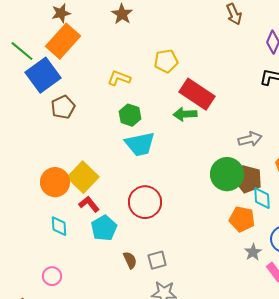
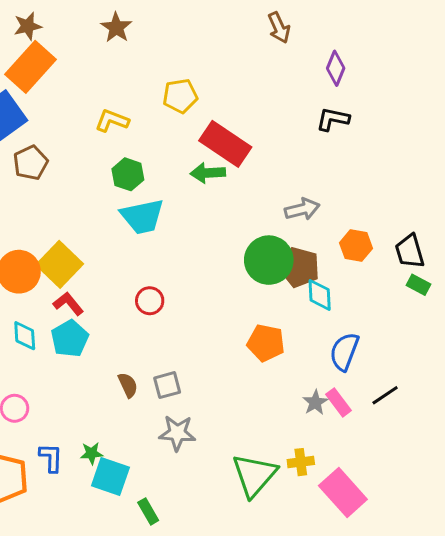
red circle: (145, 202) -> (150, 301), size x0.6
orange pentagon: (242, 219) -> (266, 343), moved
cyan pentagon: (104, 228) -> (70, 339), moved
gray star: (253, 252) -> (315, 402), moved

